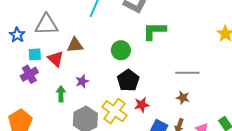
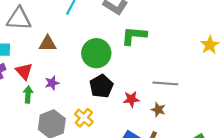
green circle: (121, 50) -> (96, 53), size x1.4
red triangle: (56, 59) -> (24, 71), moved
red star: (142, 105) -> (131, 99), moved
yellow cross: (115, 111) -> (84, 118), size x0.7

